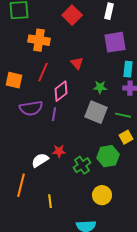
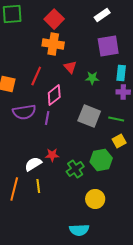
white rectangle: (109, 11) -> (102, 15), turned 42
red square: (72, 15) -> (54, 19), moved
orange cross: (39, 40) -> (53, 44), moved
green star: (100, 87) -> (92, 78), moved
yellow line: (50, 201) -> (38, 186), moved

